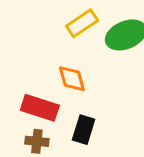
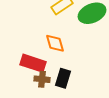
brown cross: (37, 141) -> (42, 79), moved

